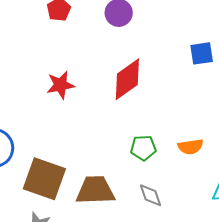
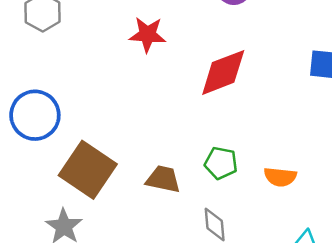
red star: (60, 85) -> (147, 35), moved
brown trapezoid: (95, 190) -> (163, 179), moved, size x0.7

